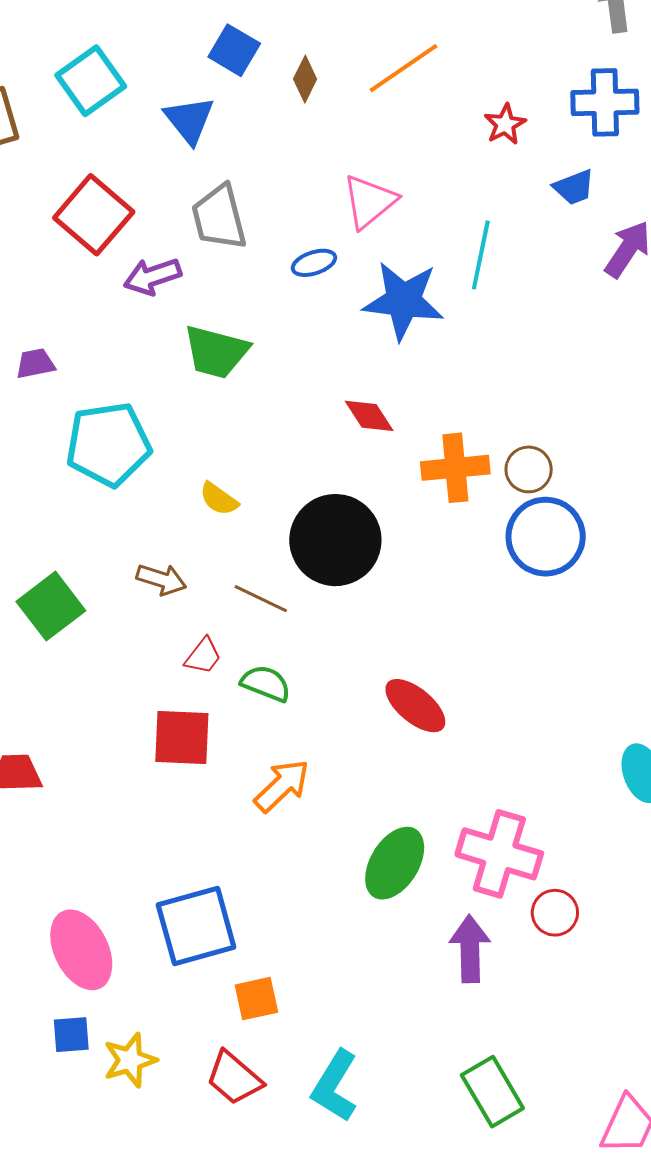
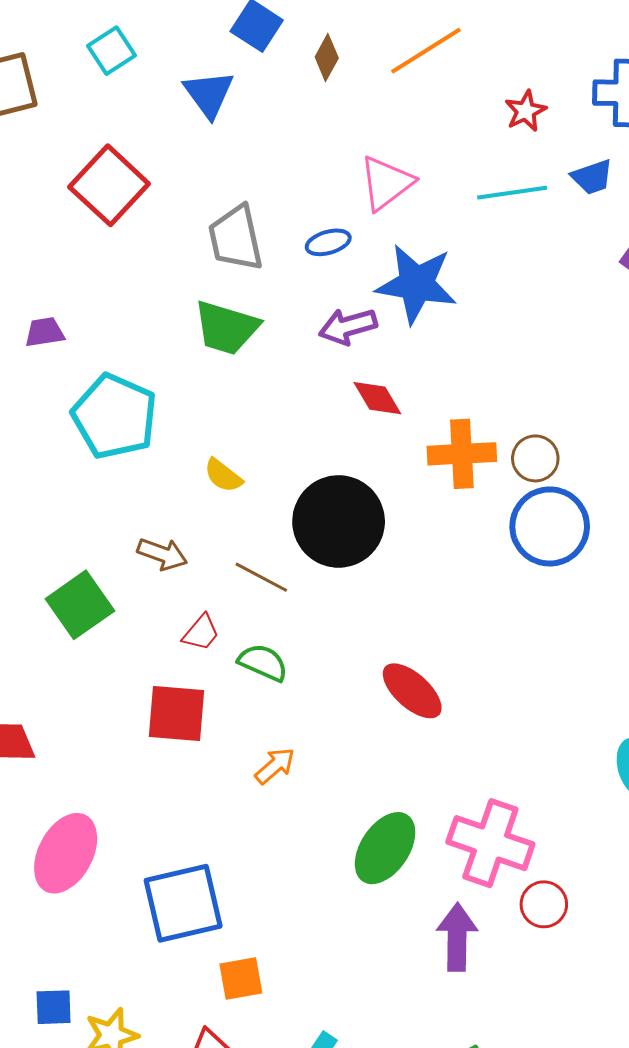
cyan square: (91, 81) -> (112, 51), size x0.7
gray trapezoid: (219, 217) -> (236, 238), moved
cyan line: (481, 255) -> (512, 193), moved, turned 68
purple arrow: (152, 276) -> (348, 326), moved
cyan pentagon: (108, 444) -> (115, 416), turned 30
green square: (51, 606) -> (80, 605), moved
orange arrow: (282, 786) -> (275, 766), size x0.7
pink ellipse: (81, 950) -> (66, 853), moved, turned 52

